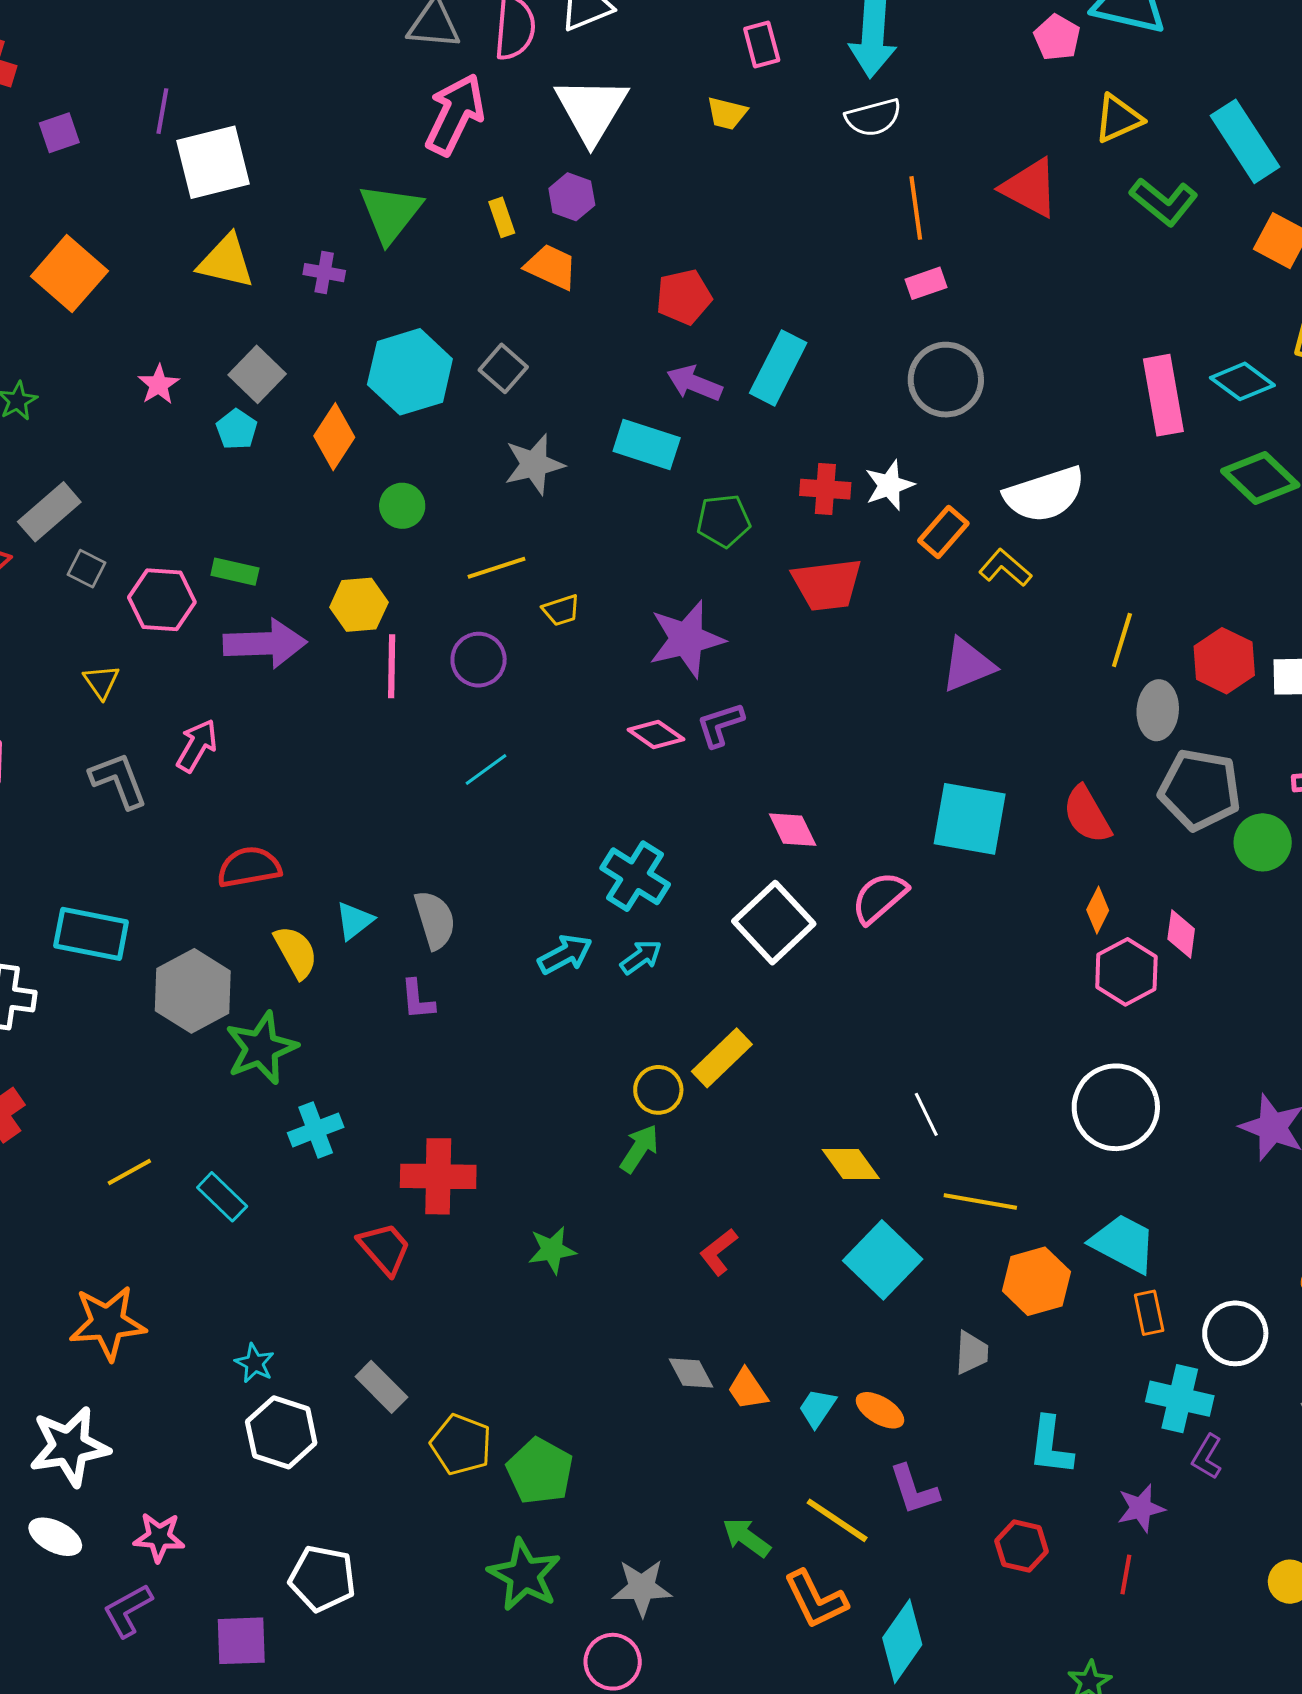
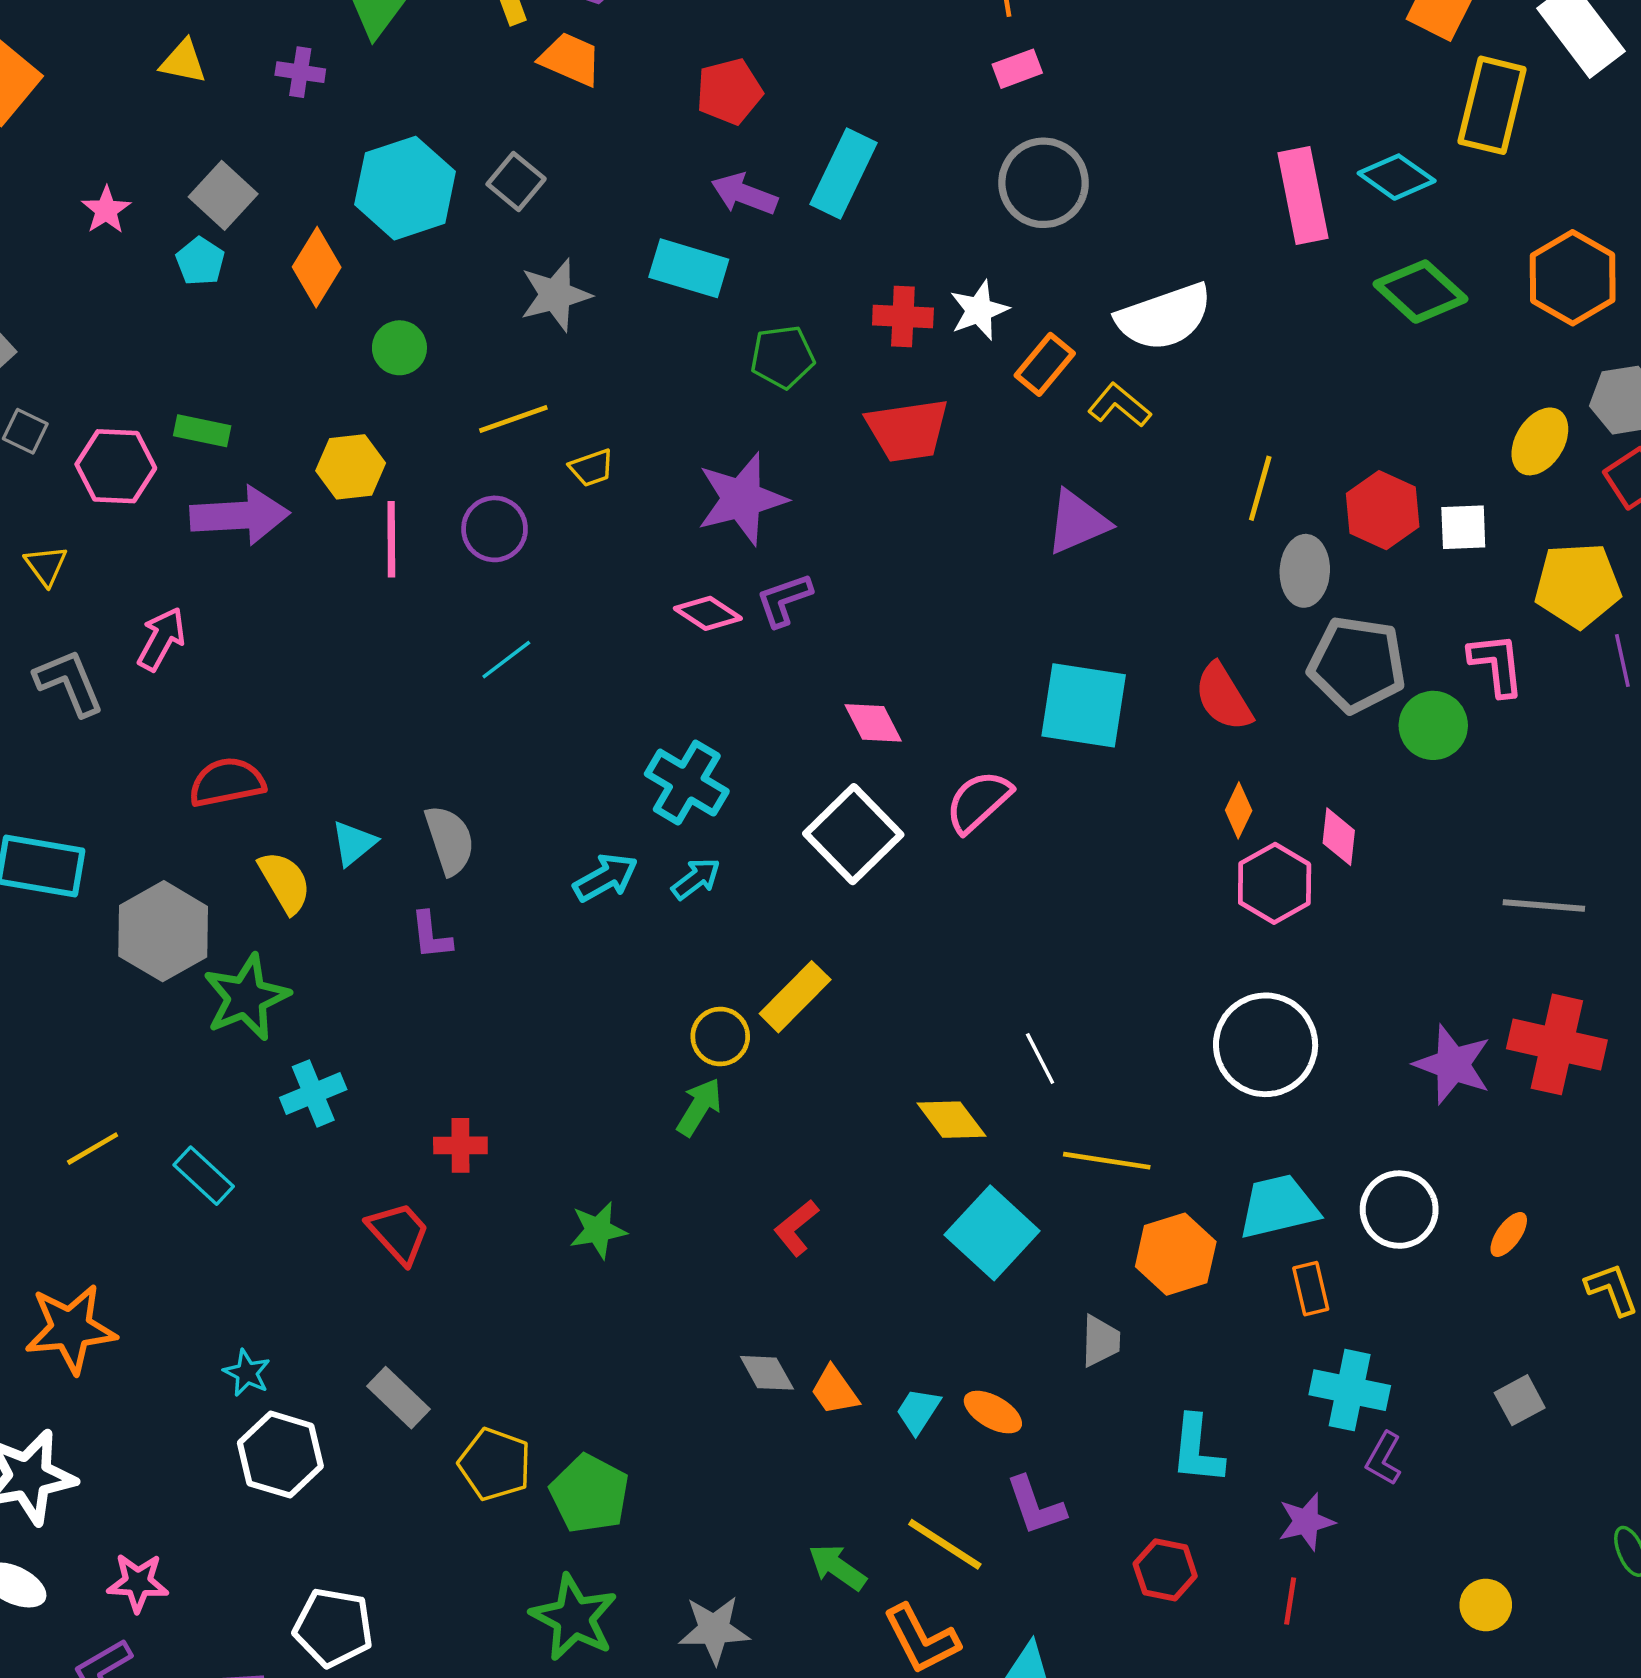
yellow triangle: (226, 261) -> (183, 62), size x0.7
red cross: (438, 1176) -> (460, 1145), size x0.6
cyan trapezoid: (1123, 1243) -> (1278, 1207), turned -40
white circle: (1235, 1333) -> (1399, 1210), moved

